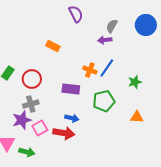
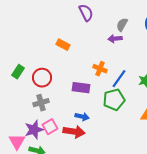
blue line: (107, 68) -> (119, 79), moved
purple star: (22, 120) -> (34, 130), moved

